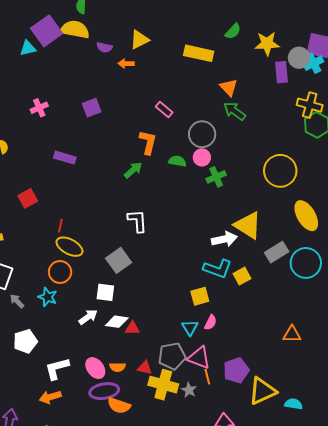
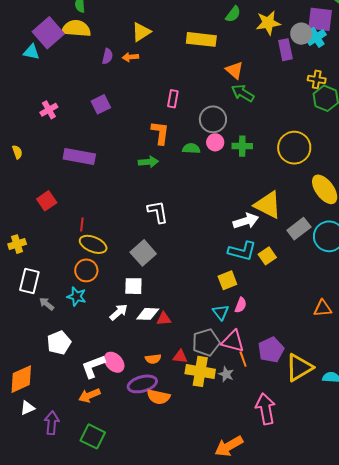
purple semicircle: (104, 47) -> (107, 56), moved, turned -84
cyan triangle: (28, 48) -> (31, 52), turned 30
yellow cross: (310, 105) -> (317, 79), size x0.7
pink rectangle: (164, 109) -> (173, 99), turned 66
purple rectangle: (65, 158) -> (79, 157), size x1.4
green arrow: (133, 170) -> (148, 162), turned 42
green cross: (216, 177) -> (242, 146), moved, turned 30
pink ellipse: (95, 368) -> (114, 362), moved

